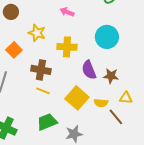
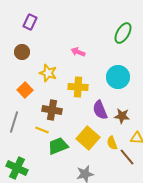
yellow line: (43, 91) -> (42, 130), moved
yellow semicircle: (101, 103) -> (112, 143), turned 64
green trapezoid: (47, 122) -> (58, 146), moved

